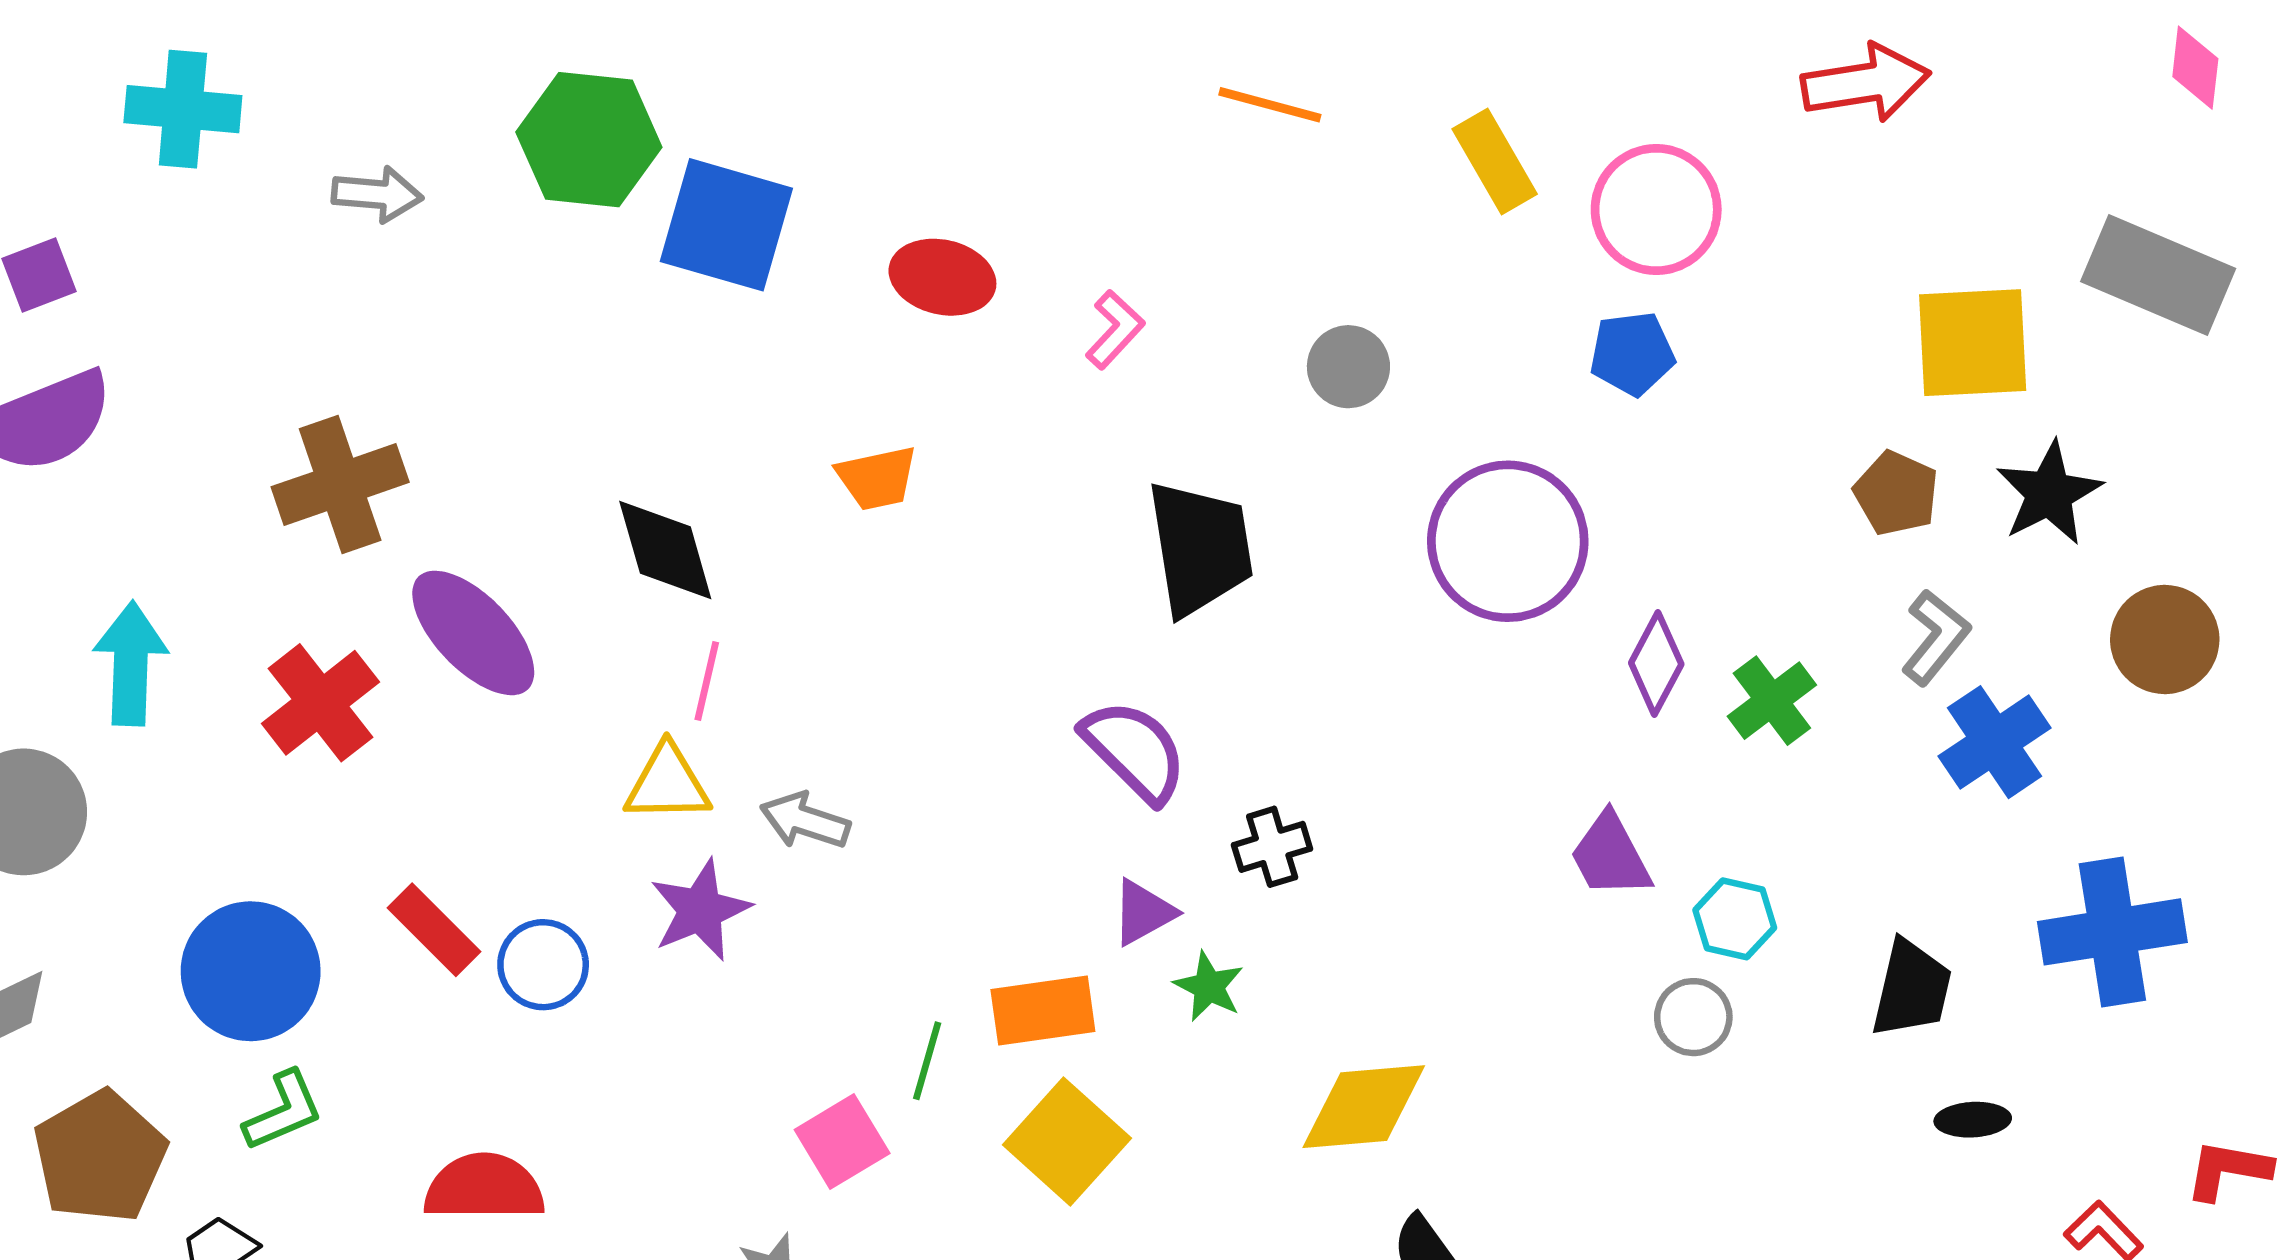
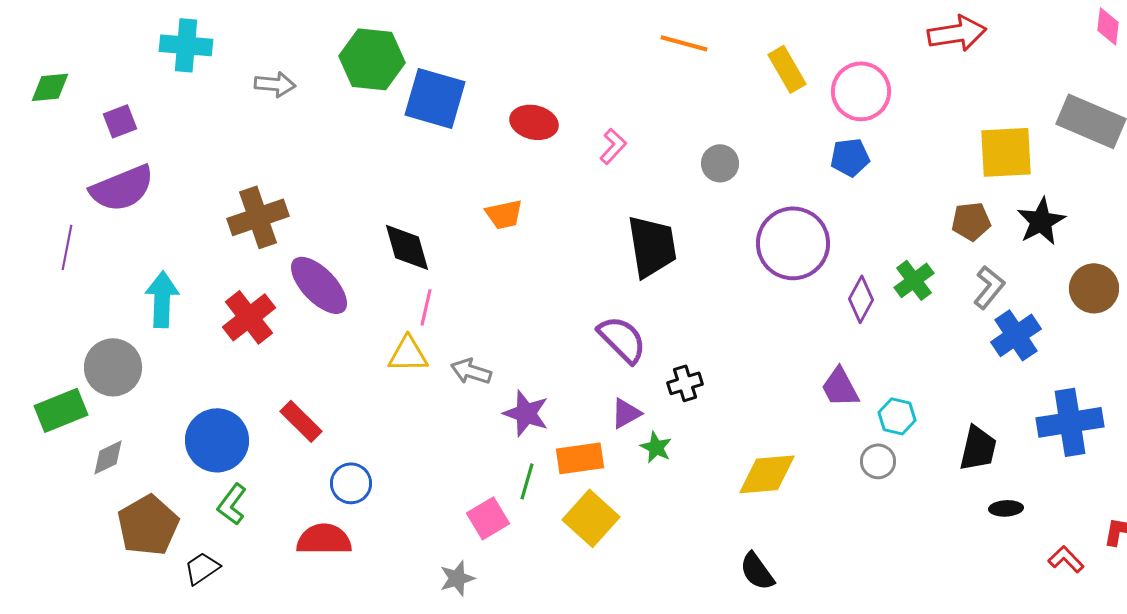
brown pentagon: (1896, 493) -> (971, 221), turned -30
green cross: (1772, 701) -> (914, 280), moved
purple star: (700, 910) -> (526, 413), moved, turned -30
blue circle: (543, 965) -> (351, 483), moved
yellow diamond: (1364, 1107) -> (767, 474), moved
green L-shape: (283, 1111) -> (232, 504), turned 150

